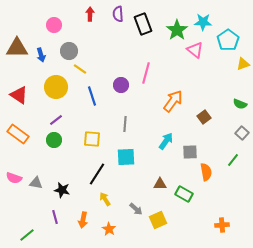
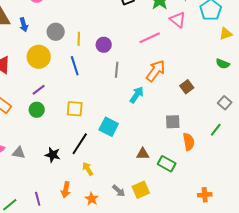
gray circle: (69, 51) -> (56, 32), moved
yellow line: (80, 69) -> (79, 39), moved, turned 56
pink line: (146, 73) -> (150, 38), moved, turned 50
purple circle: (121, 85) -> (104, 45), moved
green semicircle: (240, 104) -> (223, 64), moved
gray line: (125, 124) -> (117, 70), moved
cyan arrow: (166, 141) -> (137, 95), moved
cyan square: (126, 157) -> (109, 127), turned 30
black star: (62, 190) -> (53, 155), moved
gray arrow: (136, 209) -> (119, 191), moved
purple line: (55, 217) -> (38, 199), moved

